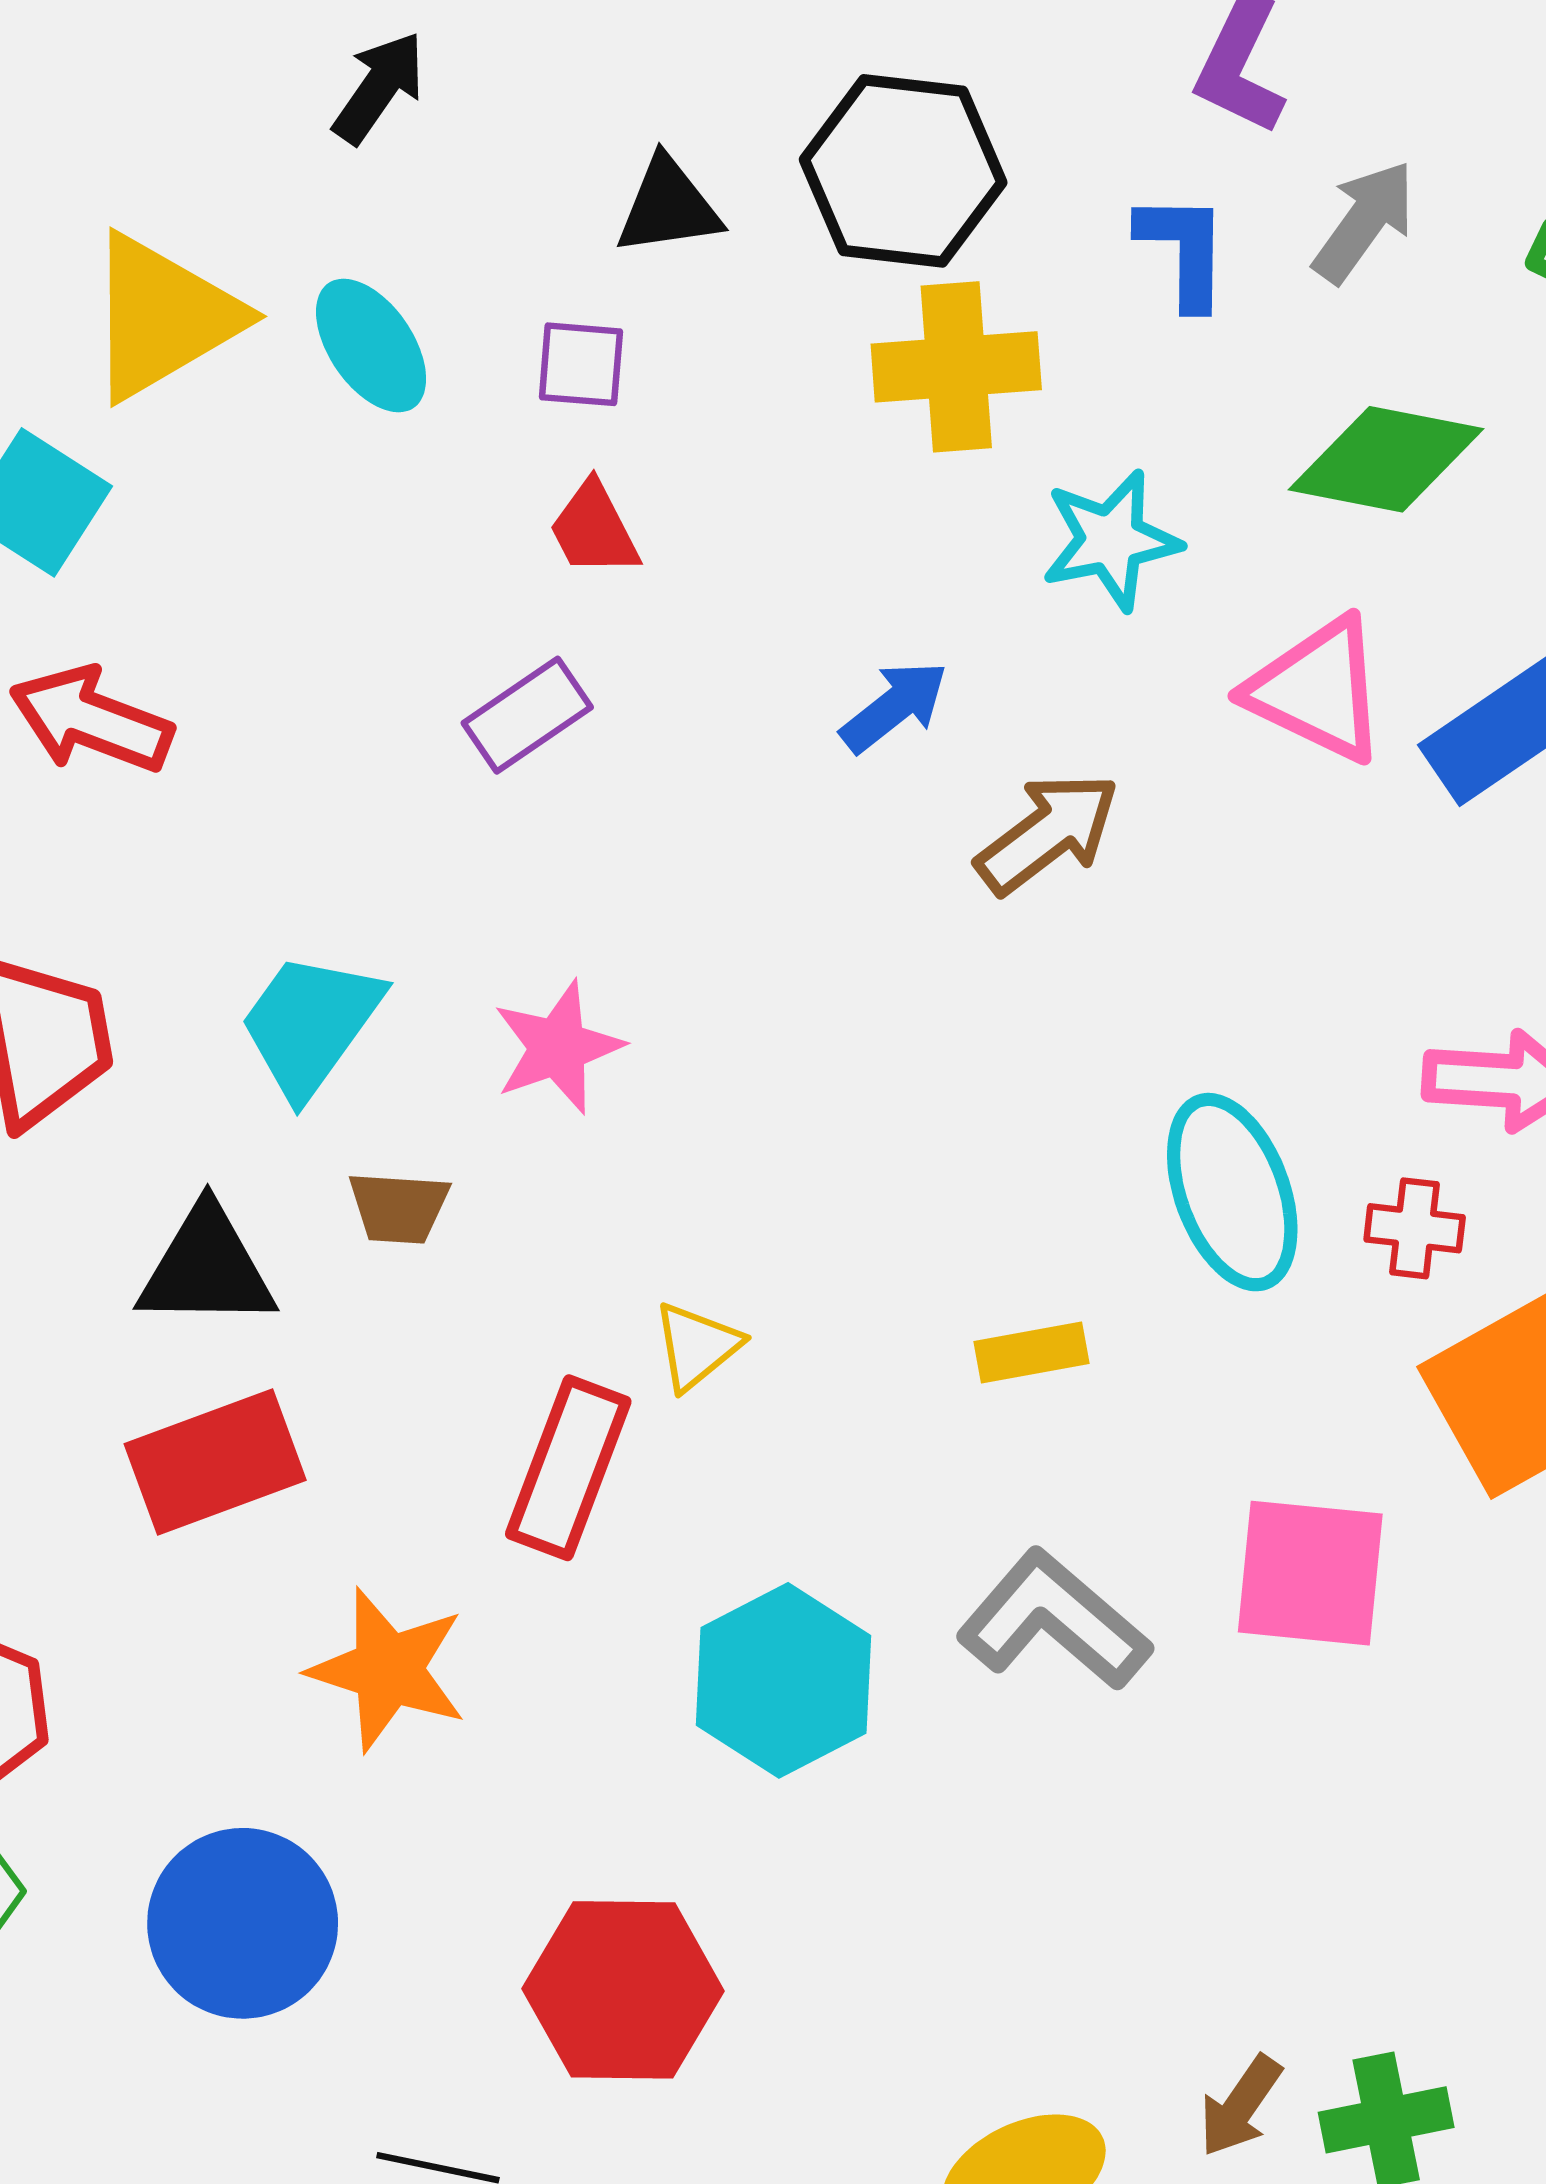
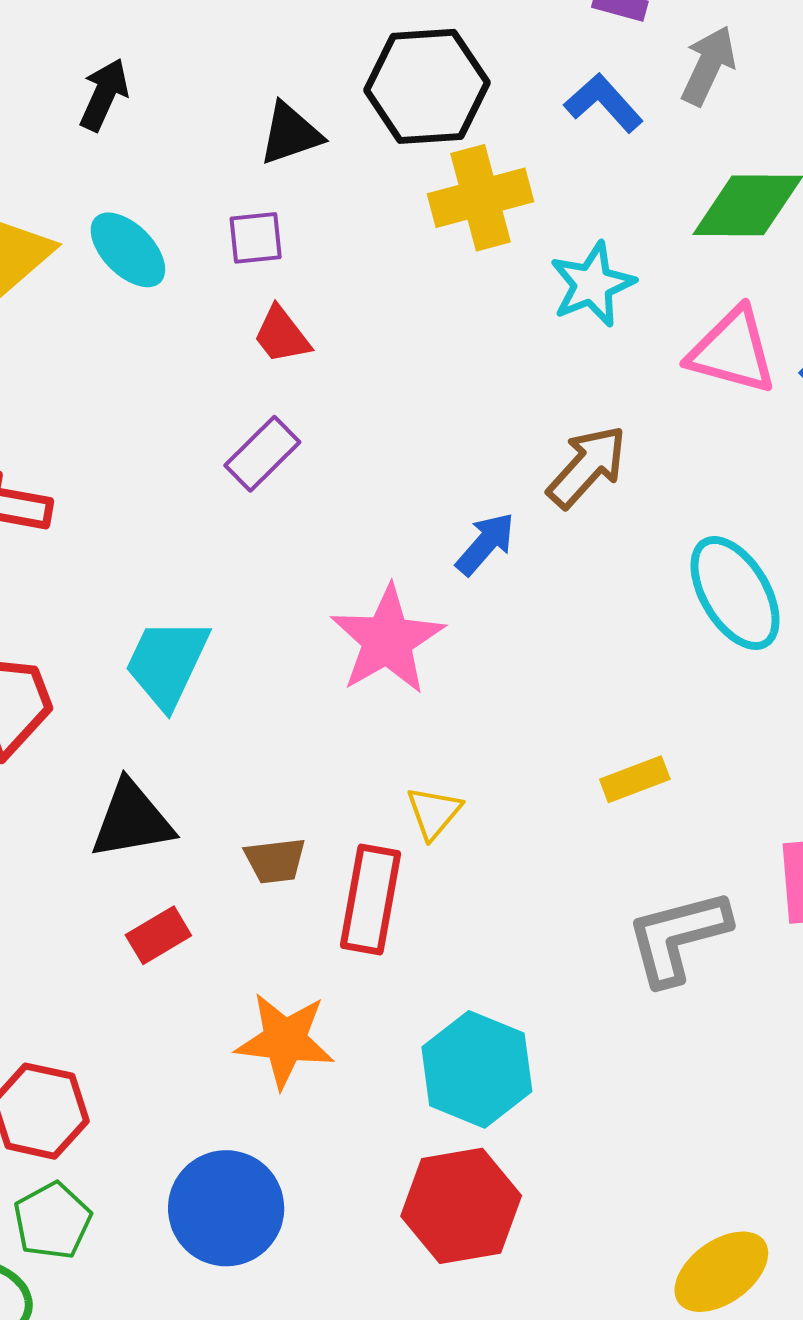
blue L-shape: (1183, 250) -> (604, 103), turned -32
blue arrow: (894, 706) -> (485, 544), moved
pink star: (558, 1047) -> (387, 640), moved, size x1.4
cyan ellipse: (1232, 1192) -> (735, 593), moved
brown trapezoid: (399, 1207) -> (275, 861), moved
red rectangle: (215, 1462) -> (158, 935), size x0.6
gray L-shape: (1054, 1620) -> (678, 937), turned -45
cyan hexagon: (783, 1680) -> (477, 1069), moved

